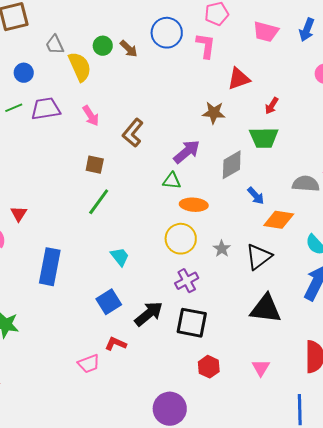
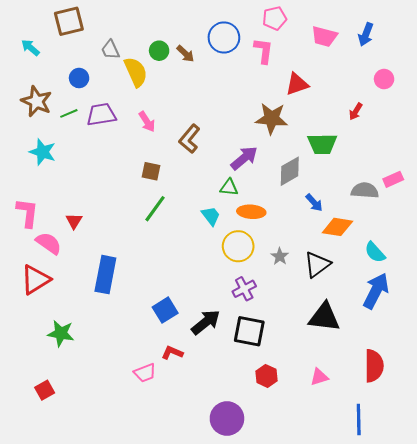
red arrow: (272, 106) -> (356, 111), moved
brown star: (214, 113) -> (272, 119), size x1.4
cyan trapezoid: (120, 257) -> (211, 216), moved
pink triangle: (261, 368) -> (319, 377), turned 42

